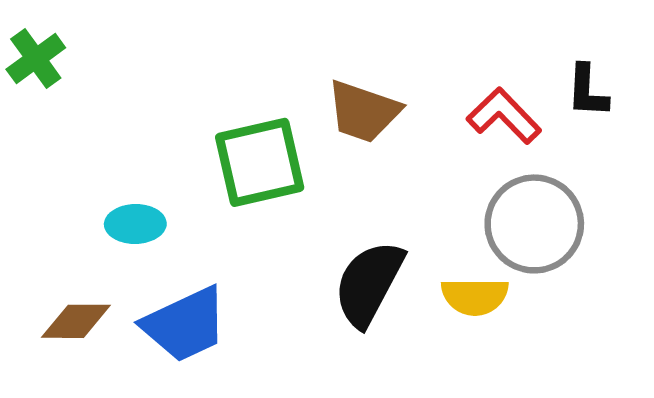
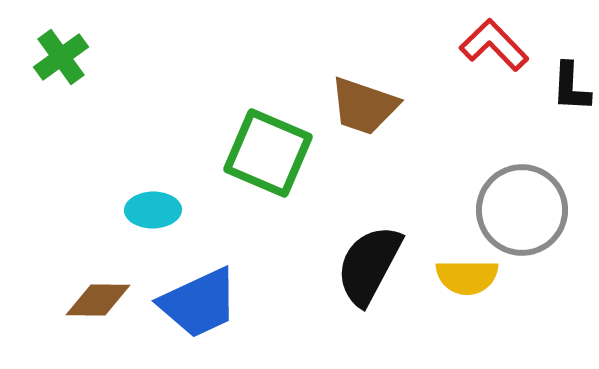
red L-shape: (504, 116) -> (494, 45), moved
green square: (260, 162) -> (268, 153), turned 36

